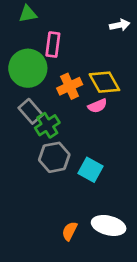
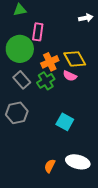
pink semicircle: (97, 106) -> (70, 76), turned 48
green cross: (47, 125) -> (46, 81), moved
gray hexagon: (54, 157) -> (17, 113), moved

